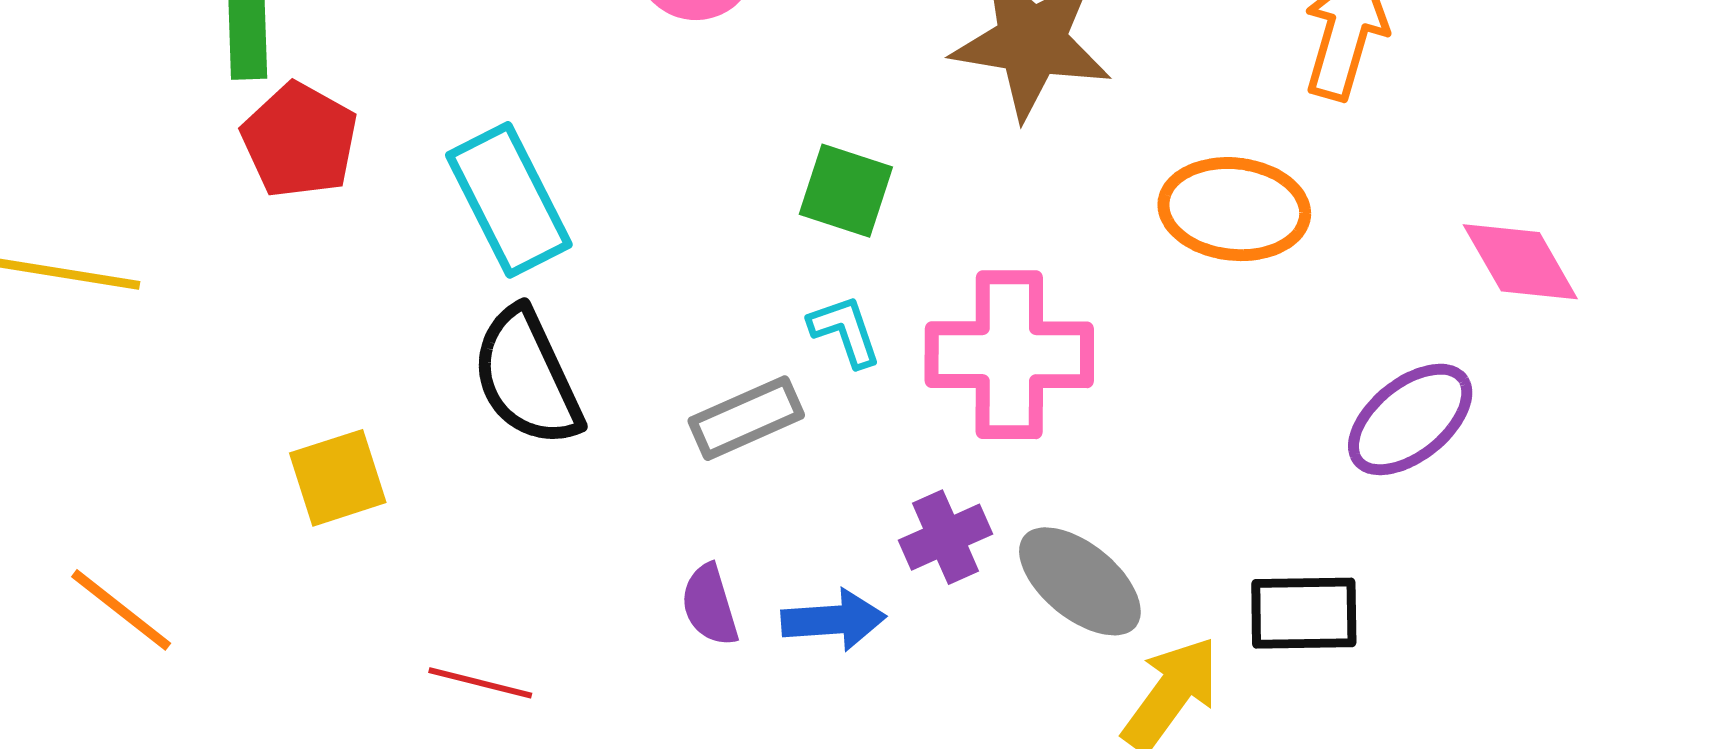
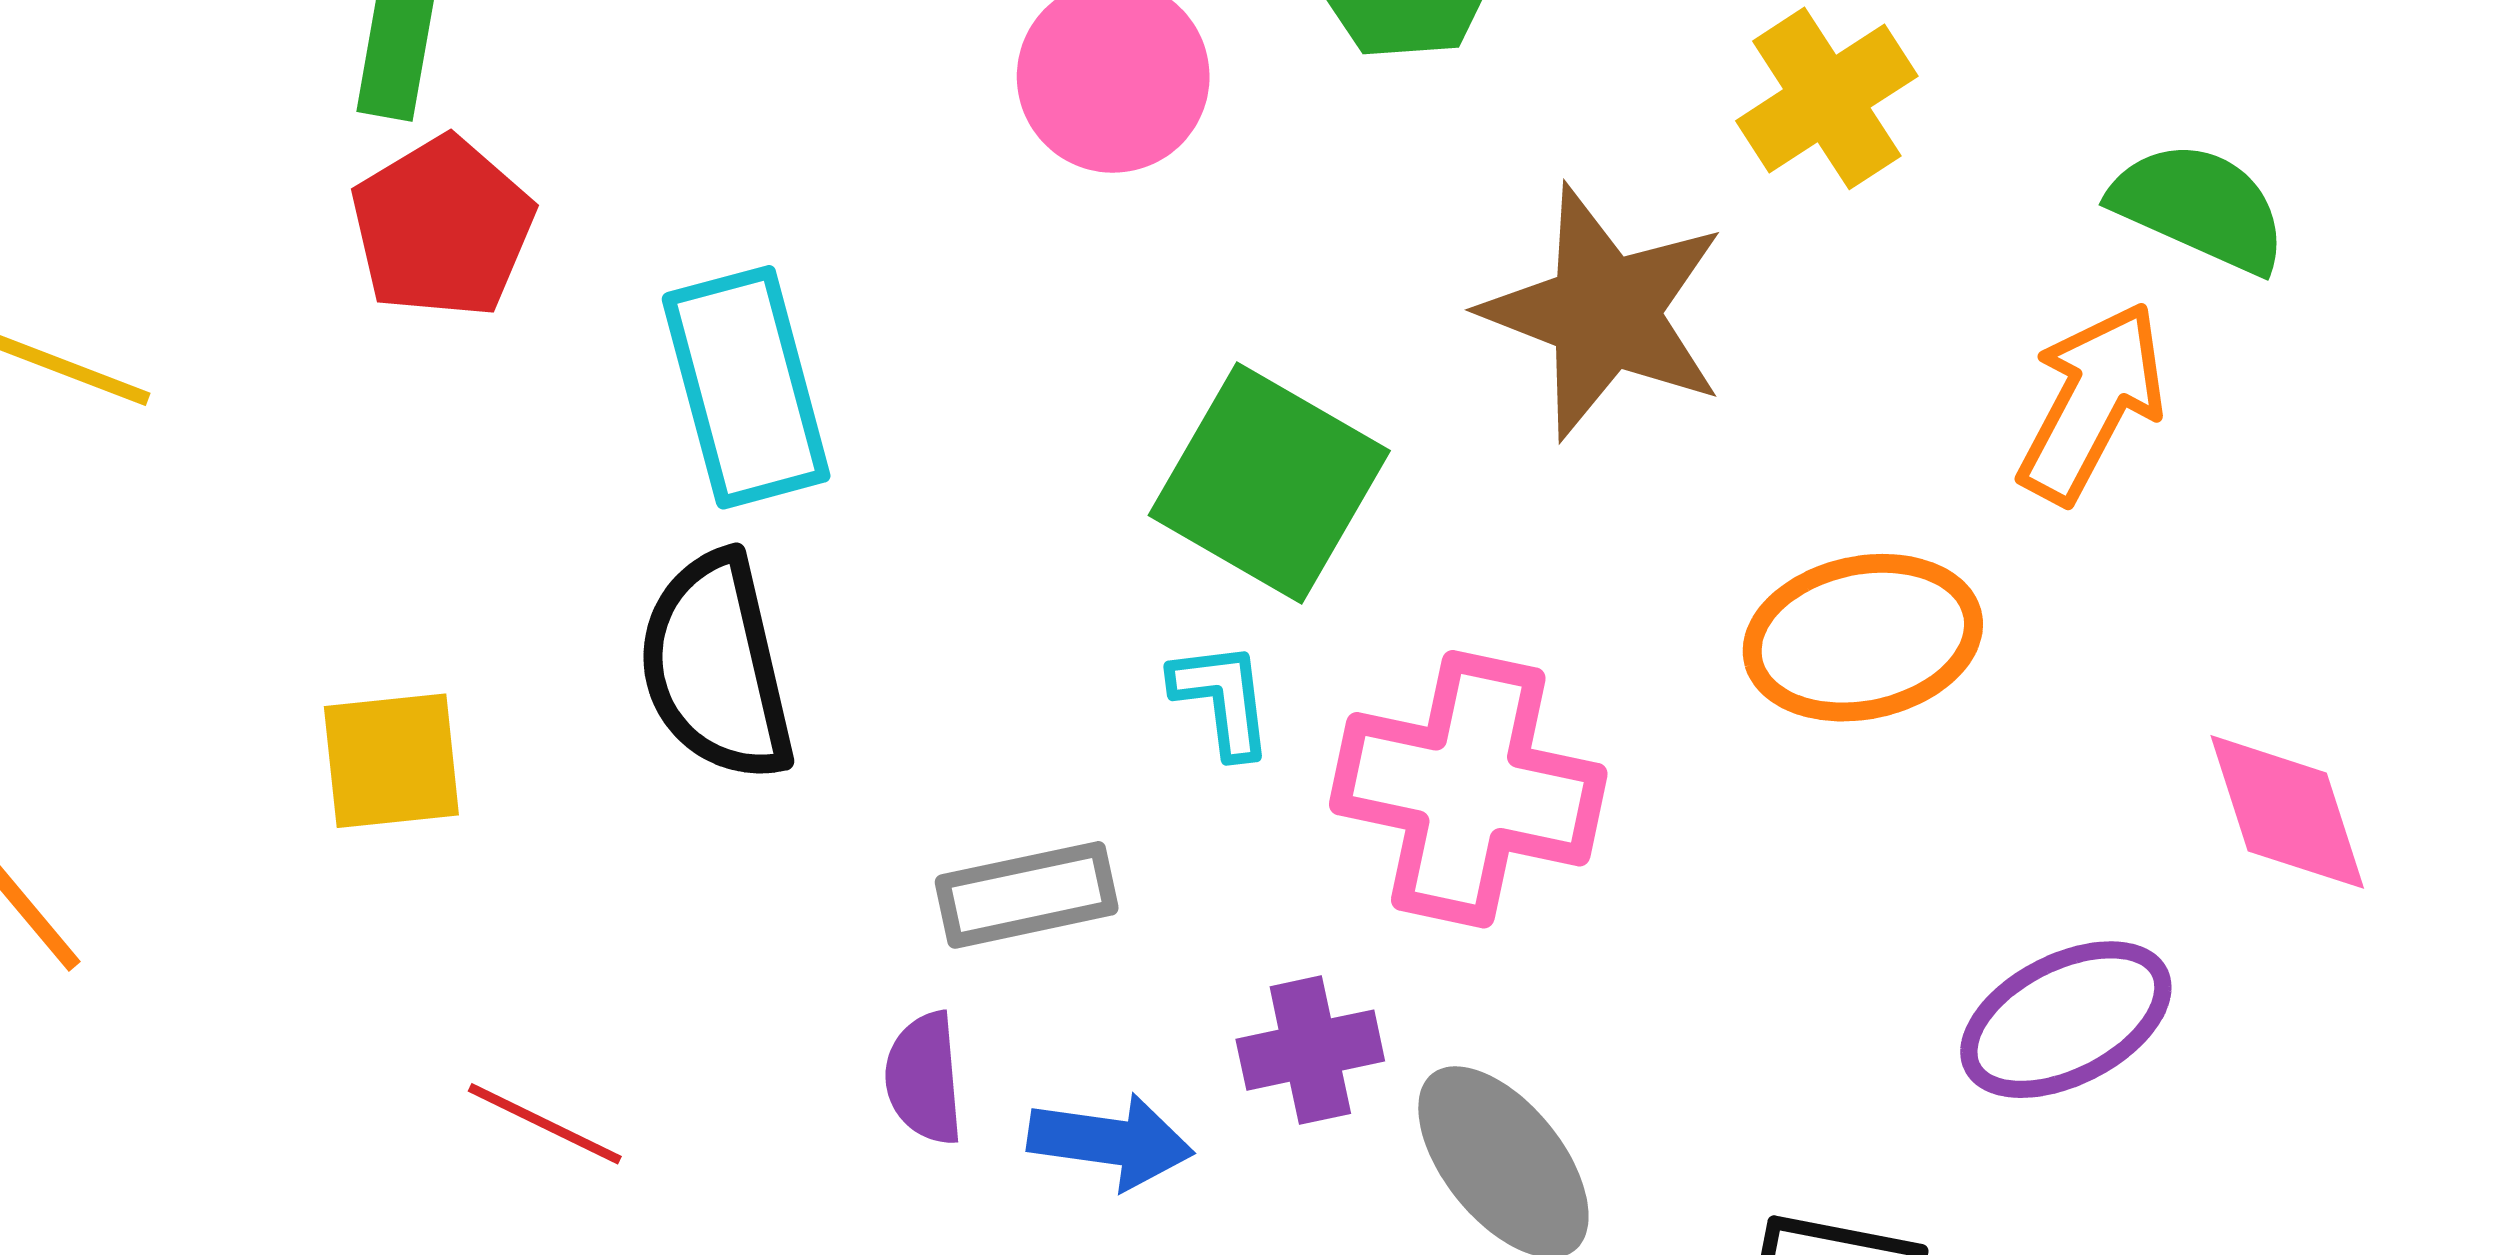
green square: (846, 191) -> (1269, 483), size x1.5
orange ellipse: (1234, 209) -> (1863, 638), turned -30
gray rectangle: (746, 418) -> (1027, 895), moved

